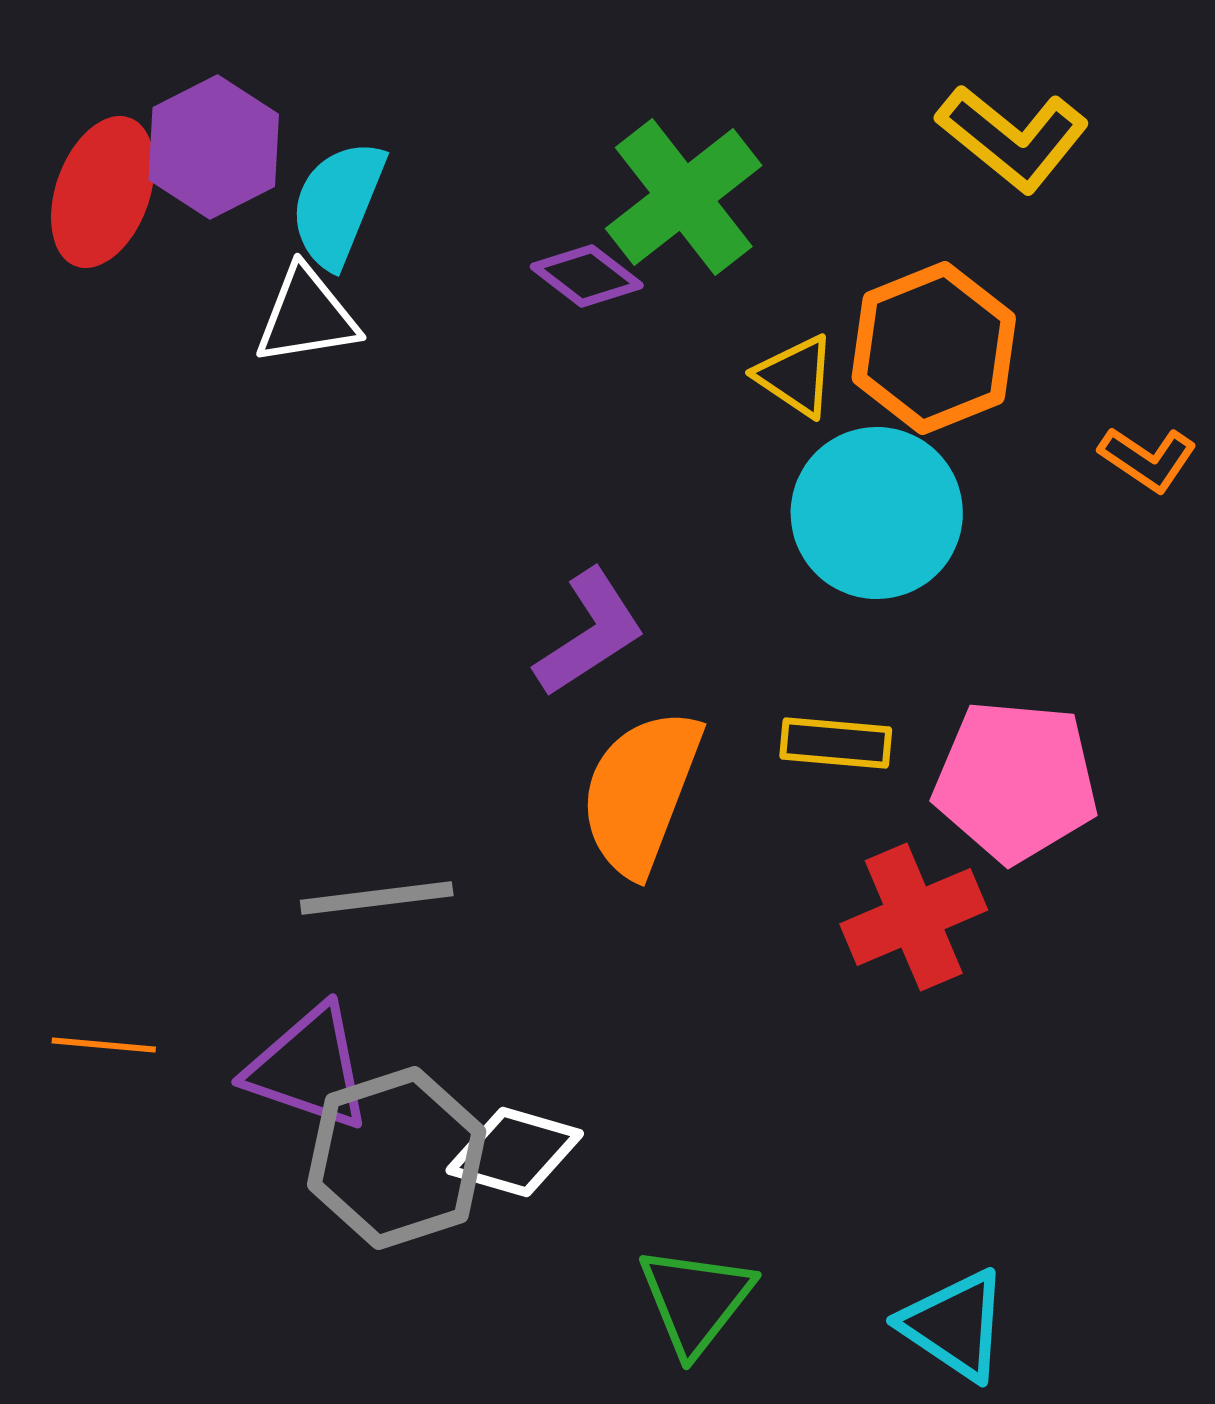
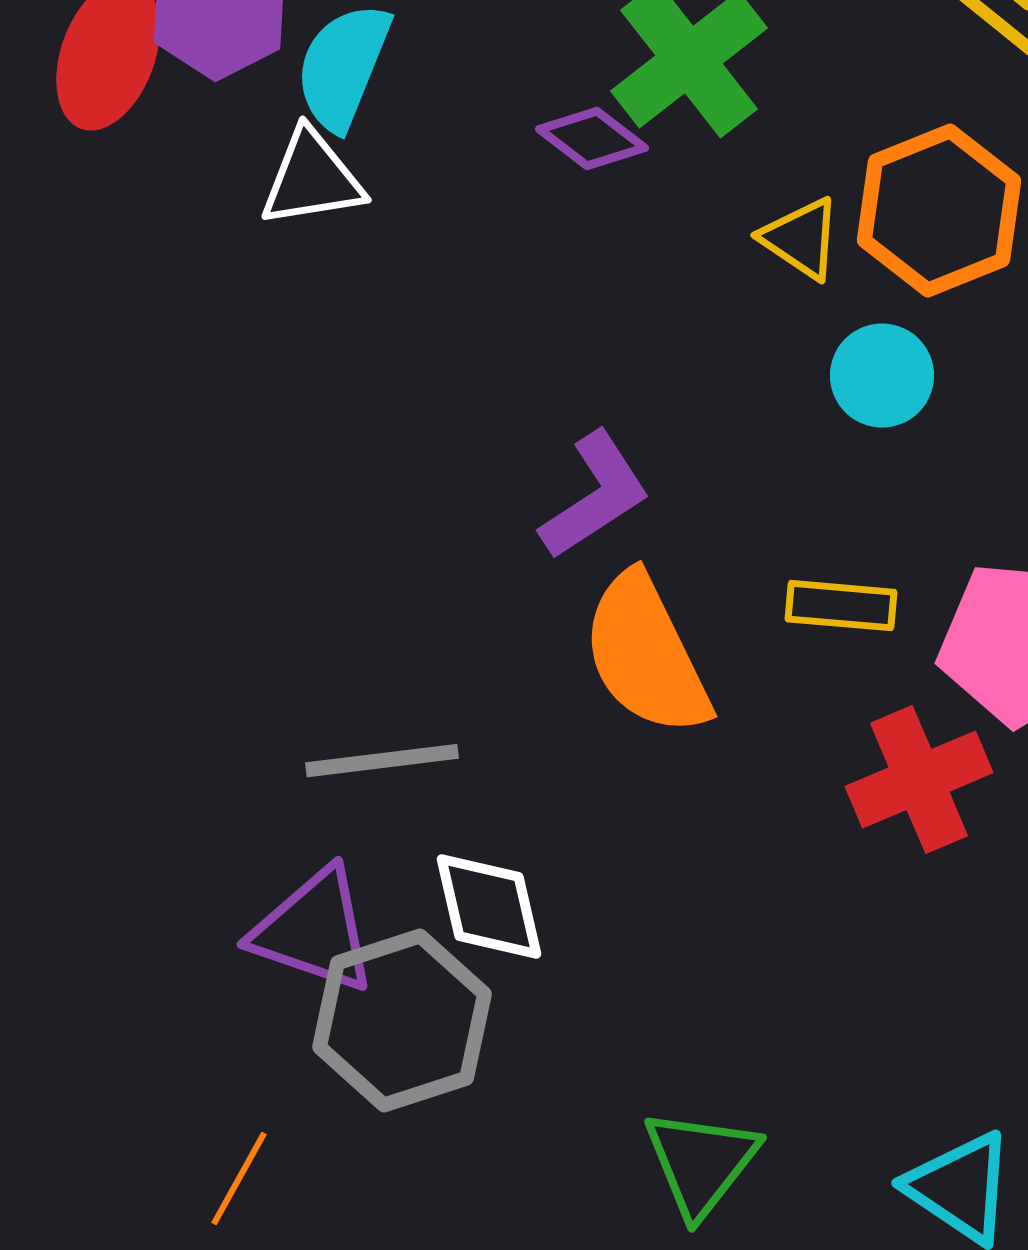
cyan circle: (877, 513) -> (882, 376), size x0.6
orange semicircle: (641, 792) -> (646, 655), turned -47
orange line: (104, 1045) -> (239, 1179), moved, turned -66
white diamond: (515, 1152) -> (489, 907), moved, turned 61

